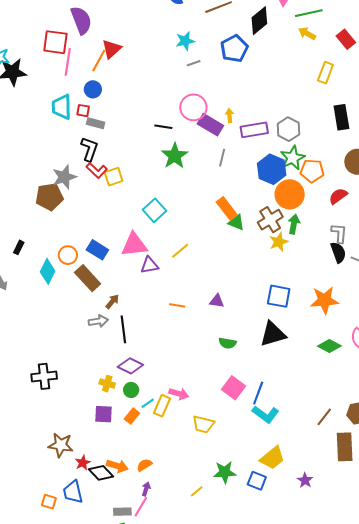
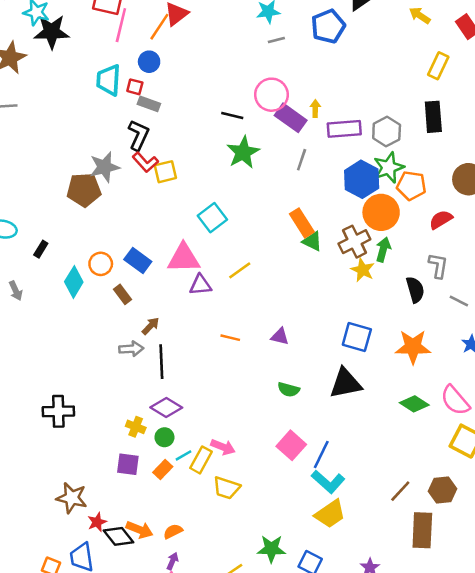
black rectangle: (341, 117) -> (433, 117), moved
yellow star: (279, 242) -> (363, 270), turned -30
black semicircle: (338, 252) -> (415, 290), moved
brown rectangle: (88, 278) -> (123, 294), size x0.6
yellow trapezoid: (203, 424) -> (227, 488), moved
yellow trapezoid: (272, 458) -> (330, 514), moved

